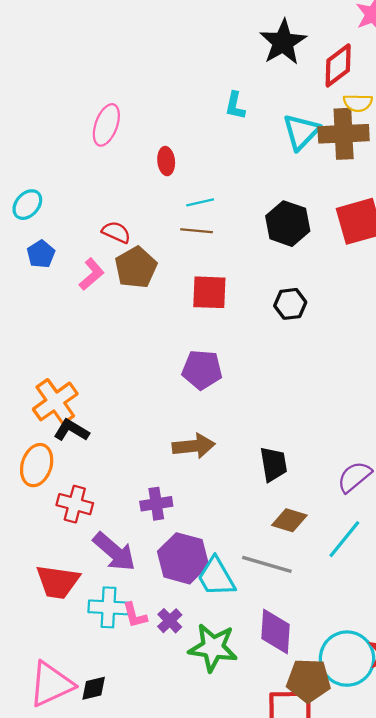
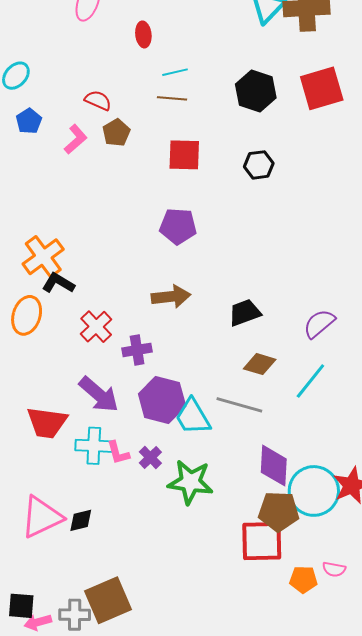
brown pentagon: (136, 267) -> (116, 133), size x0.7
black trapezoid: (274, 464) -> (245, 313), turned -100
red cross: (75, 504) -> (96, 327), moved, turned 32
purple diamond: (276, 631) -> (274, 466), moved

